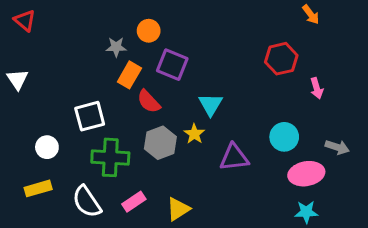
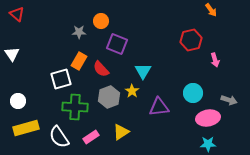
orange rectangle: (129, 75) -> (79, 61), moved
white circle: (47, 147) -> (18, 101), moved
yellow rectangle: (38, 188) -> (26, 128), size x1.4
yellow triangle: (178, 209) -> (121, 132), moved

